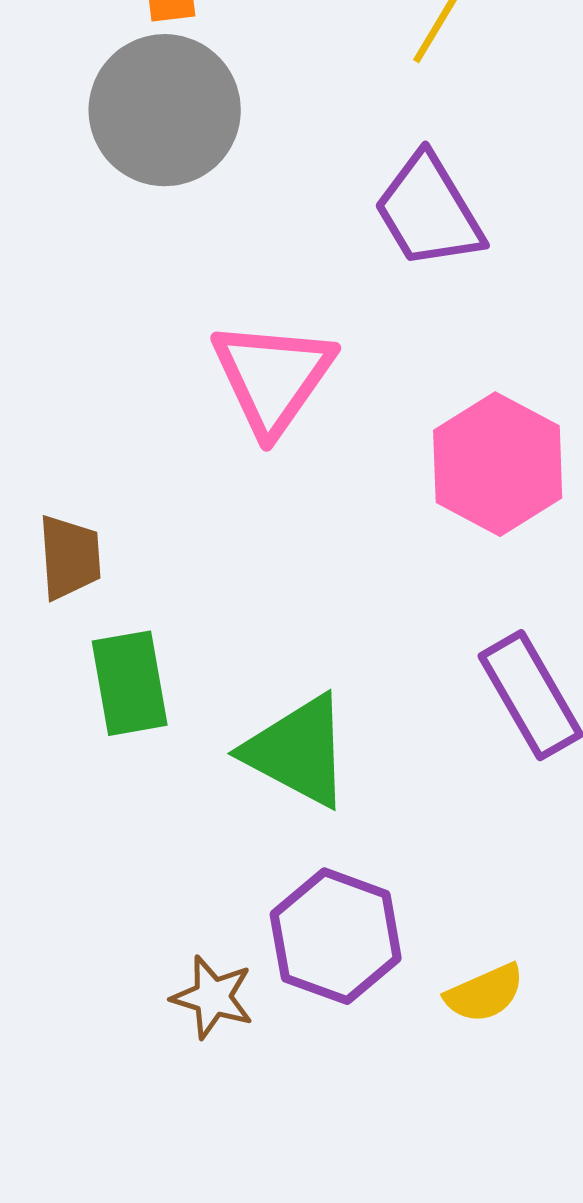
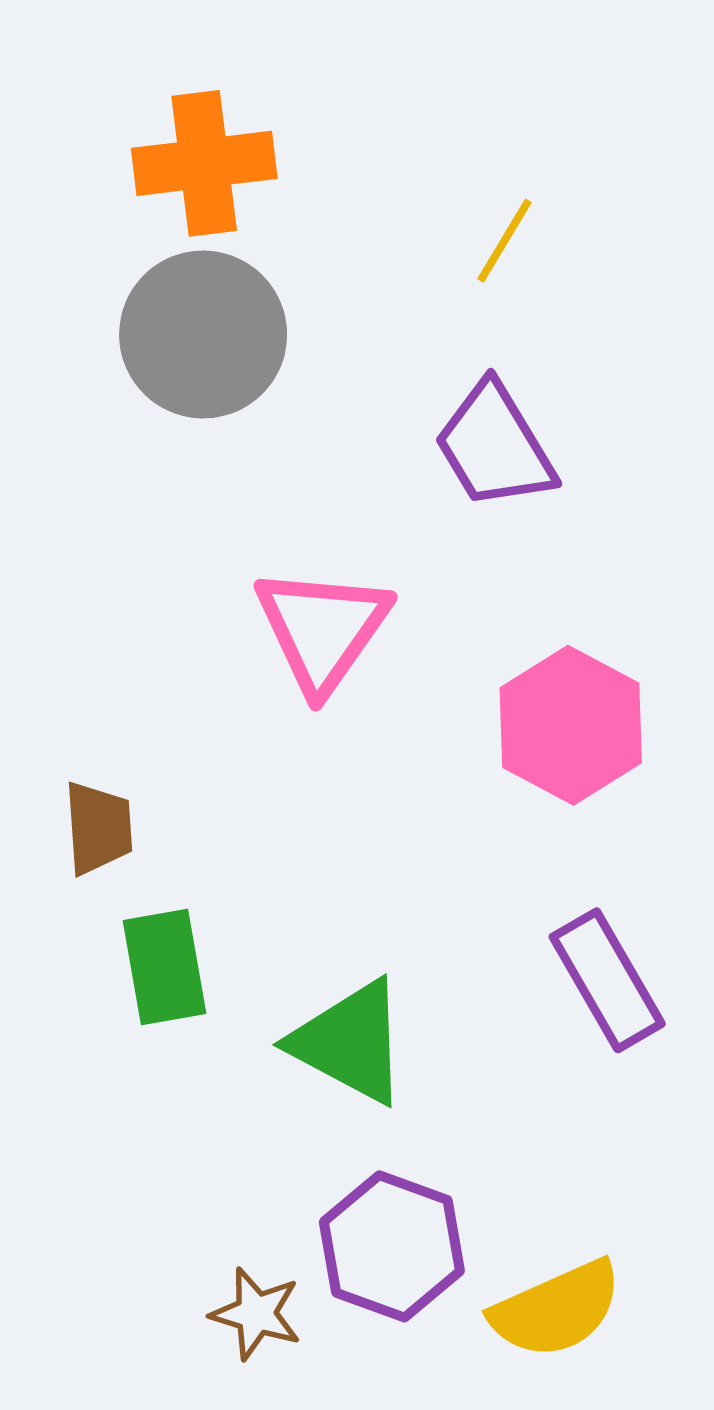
yellow semicircle: (485, 993) -> (556, 1309), size x1.5

